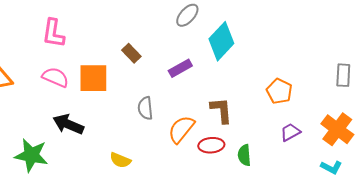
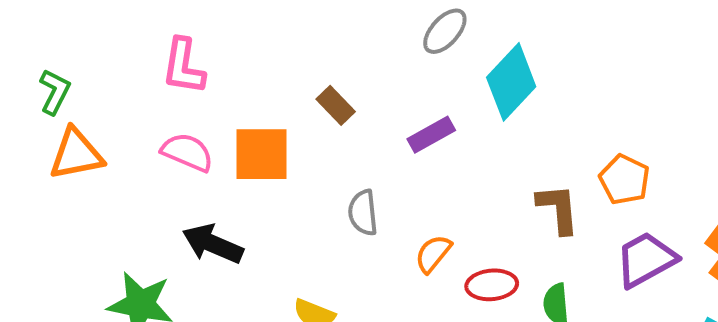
brown L-shape: (221, 110) -> (558, 209), moved
orange semicircle: (181, 129) -> (433, 254), size x0.7
purple trapezoid: (290, 132) -> (646, 260), size x1.6

